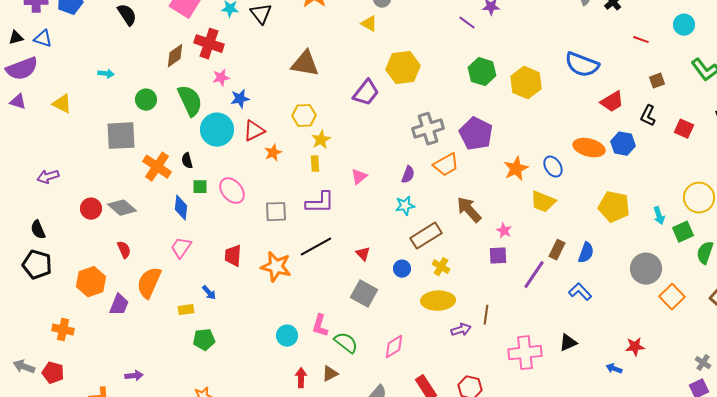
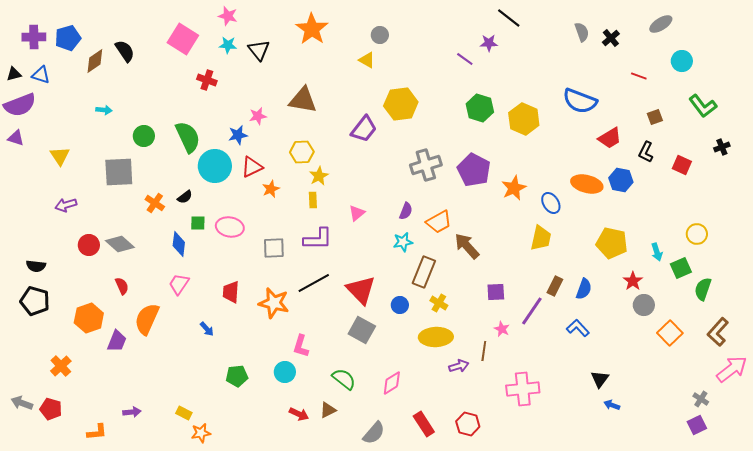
red cross: (209, 44) -> (207, 80), size x0.7
brown diamond: (175, 56) -> (95, 61), moved
pink star: (221, 78) -> (258, 116), moved
yellow triangle: (62, 104) -> (60, 156), moved, turned 30
black semicircle: (187, 161) -> (185, 197), turned -112
orange trapezoid: (446, 165) -> (439, 222), moved
orange cross: (157, 167) -> (155, 203), size x0.7
orange star: (516, 169) -> (514, 188), moved
purple arrow: (48, 177) -> (66, 205), moved
pink ellipse: (232, 191) -> (230, 227), turned -40
yellow circle: (699, 198) -> (697, 234), size x0.7
yellow trapezoid: (543, 202) -> (541, 238), turned -100
black semicircle: (38, 230) -> (36, 266), turned -60
pink star: (504, 231) -> (502, 329), moved
brown rectangle: (426, 236) -> (424, 272), turned -36
red triangle: (363, 254) -> (361, 290), size x2.0
gray circle: (646, 269) -> (644, 305), size x0.7
yellow rectangle: (186, 310) -> (184, 413), moved, turned 35
pink L-shape: (320, 326) -> (301, 346), moved
orange cross: (63, 330) -> (61, 366), turned 35
green pentagon: (204, 340) -> (237, 376), moved
black triangle: (568, 343) -> (600, 379), moved, turned -30
red star: (635, 347) -> (633, 281), moved, turned -30
red arrow: (301, 378) -> (299, 414), turned 114

